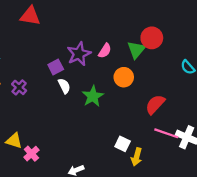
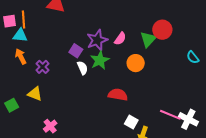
purple square: (56, 67) -> (76, 51), turned -32
green star: (93, 96) -> (100, 60), moved
red semicircle: (155, 104) -> (118, 95), moved, turned 54
yellow triangle: (14, 141) -> (35, 94), moved

